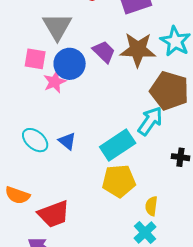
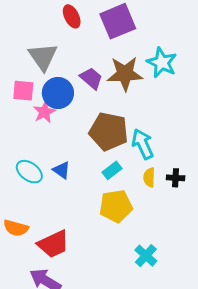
brown pentagon: (169, 91) -> (109, 131), moved
cyan arrow: (150, 121) -> (143, 144), turned -56
cyan rectangle: (118, 145) -> (112, 170), size x0.6
yellow semicircle: (151, 206) -> (149, 177), moved

